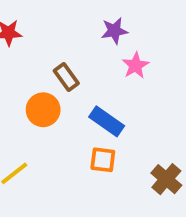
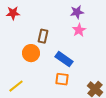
purple star: (114, 31) -> (77, 12), moved
brown rectangle: (66, 77) -> (43, 36), turned 48

